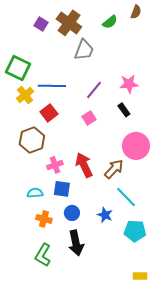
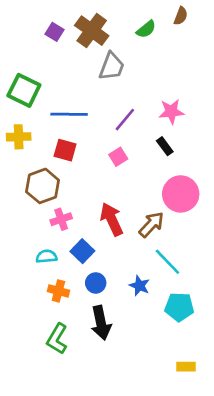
yellow cross: (25, 95) -> (19, 137), moved, turned 36
red square: (49, 113) -> (65, 150), turned -36
pink cross: (55, 165) -> (61, 219), moved
blue square: (62, 189) -> (82, 251), turned 36

